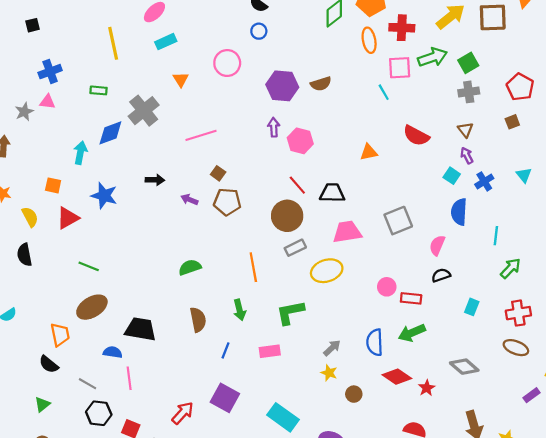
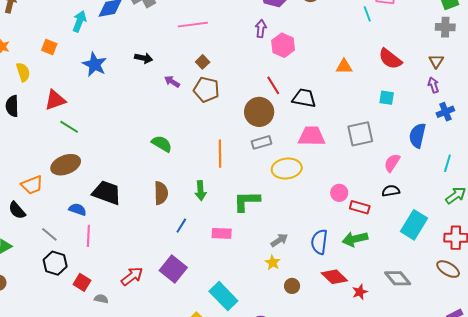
cyan square: (452, 176) -> (387, 98), moved, turned -35
red triangle: (68, 218) -> (55, 100), moved
green semicircle: (190, 267) -> (162, 144), turned 40
cyan rectangle: (472, 307) -> (414, 225), size x1.8
orange trapezoid: (60, 335) -> (32, 185), turned 70

